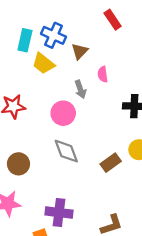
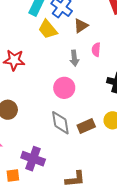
pink circle: (63, 113) -> (64, 88), moved
gray diamond: (66, 151) -> (60, 123), moved

